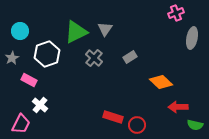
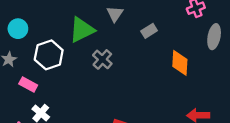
gray triangle: (105, 29) -> (115, 14), moved
gray rectangle: (130, 57) -> (149, 31), moved
orange diamond: (161, 82) -> (180, 63), moved, turned 50

